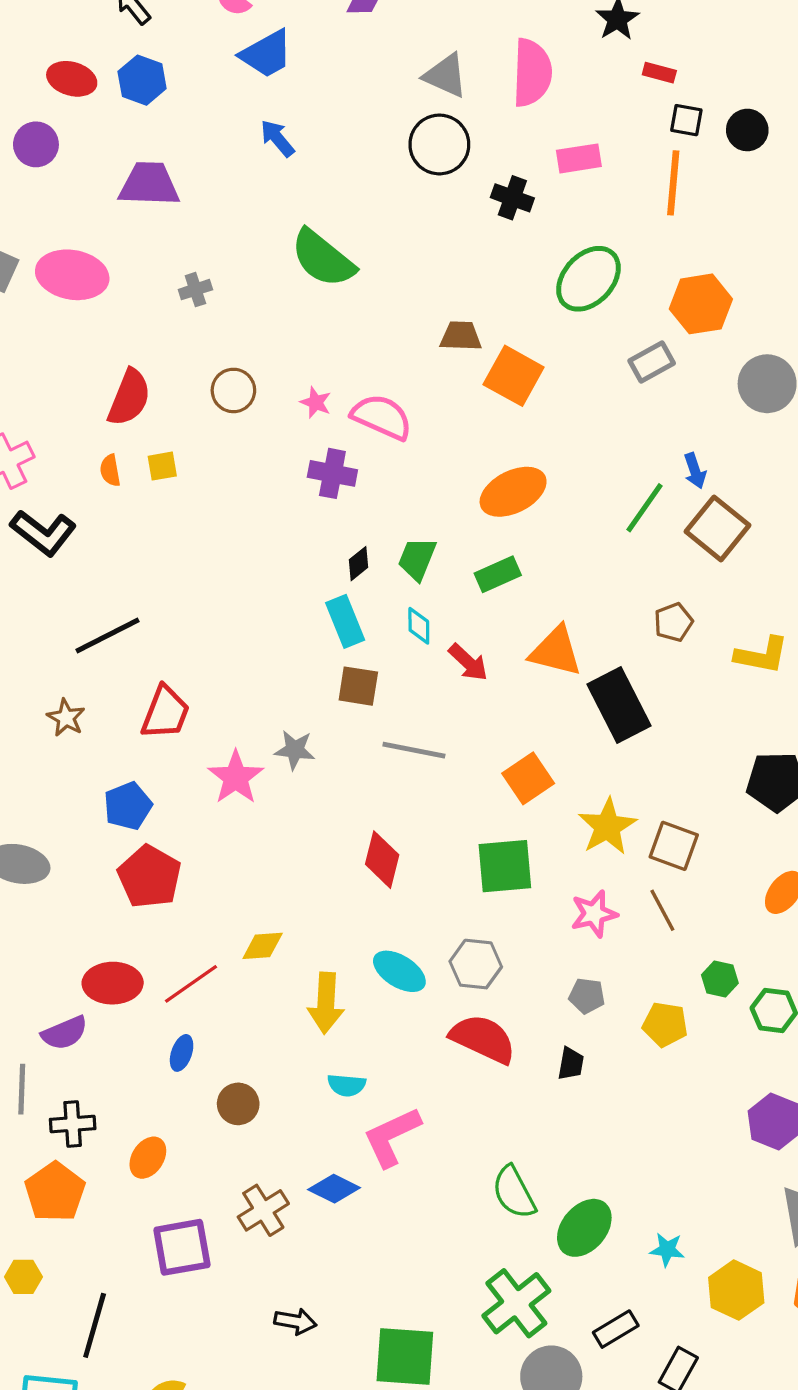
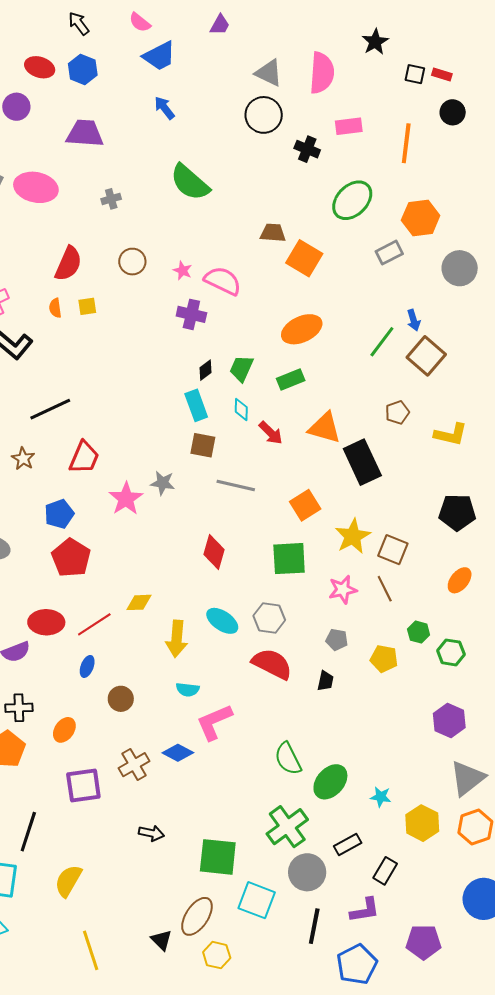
red rectangle: (659, 73) -> (442, 75), moved
black square: (686, 120) -> (415, 74), moved

